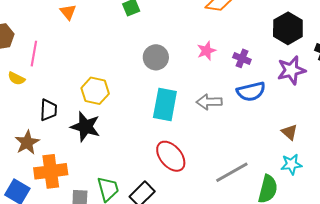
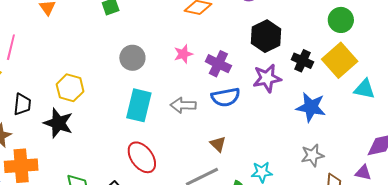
purple cross: (242, 58) -> (218, 64), size x1.4
brown triangle: (290, 132) -> (218, 144), moved

